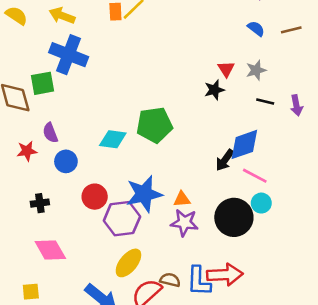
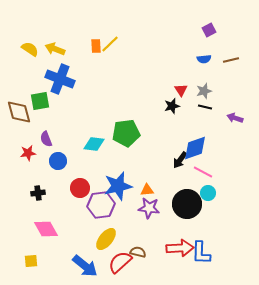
yellow semicircle: (16, 16) -> (30, 49), moved
blue semicircle: (256, 29) -> (204, 59), turned 136
black line: (265, 101) -> (205, 107), moved
purple arrow: (296, 105) -> (235, 118), turned 119
blue L-shape: (199, 281) -> (201, 253), moved

